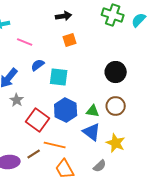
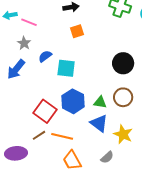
pink line: (25, 42) -> (29, 22), moved
gray star: (17, 100) -> (24, 43), moved
brown line: (34, 154) -> (39, 135), moved

